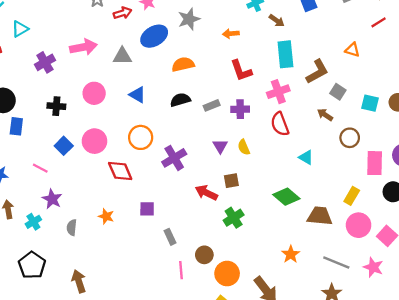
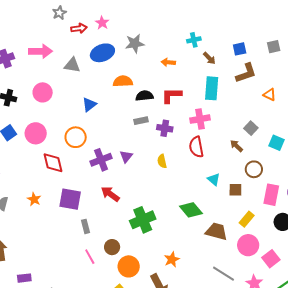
red L-shape: (241, 71) -> (172, 95), turned 100
brown L-shape: (317, 72) -> (246, 73), moved
blue triangle: (138, 95) -> (89, 105), moved, turned 42
black semicircle: (180, 100) -> (145, 96), moved
purple triangle: (220, 146) -> (126, 156), moved
brown square: (231, 181) -> (235, 190), moved
red arrow: (206, 193) -> (110, 194), moved
purple square: (147, 209) -> (70, 199), size x1.6
green cross: (234, 218) -> (143, 220), size x1.4
orange star: (291, 254) -> (172, 259), moved
pink line: (181, 270) -> (90, 257), turned -35

